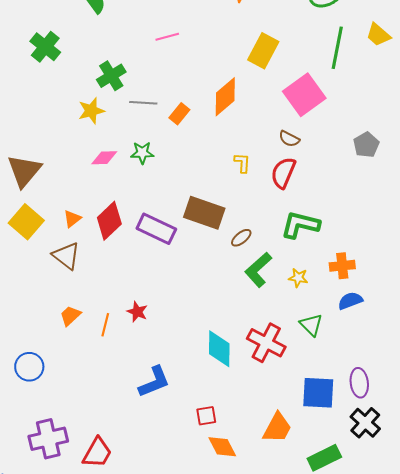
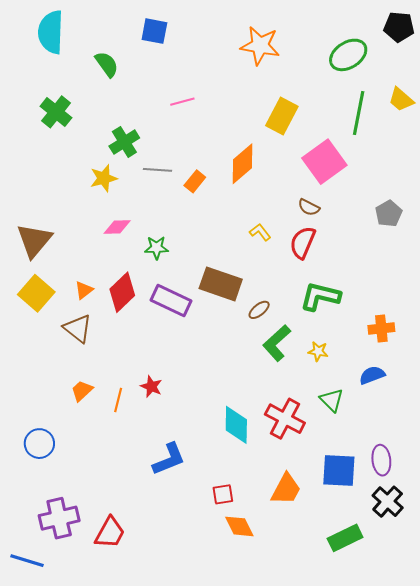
green star: (142, 153) -> (156, 248), moved
yellow L-shape: (242, 163) -> (260, 232), turned -40
orange cross: (342, 266) -> (381, 329), moved
orange trapezoid: (277, 428) -> (286, 489), moved

